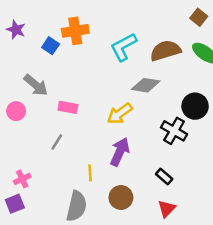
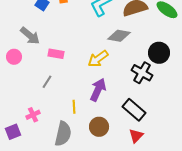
black rectangle: (164, 177) -> (134, 110), size x1.6
pink cross: (22, 179) -> (33, 115), moved

